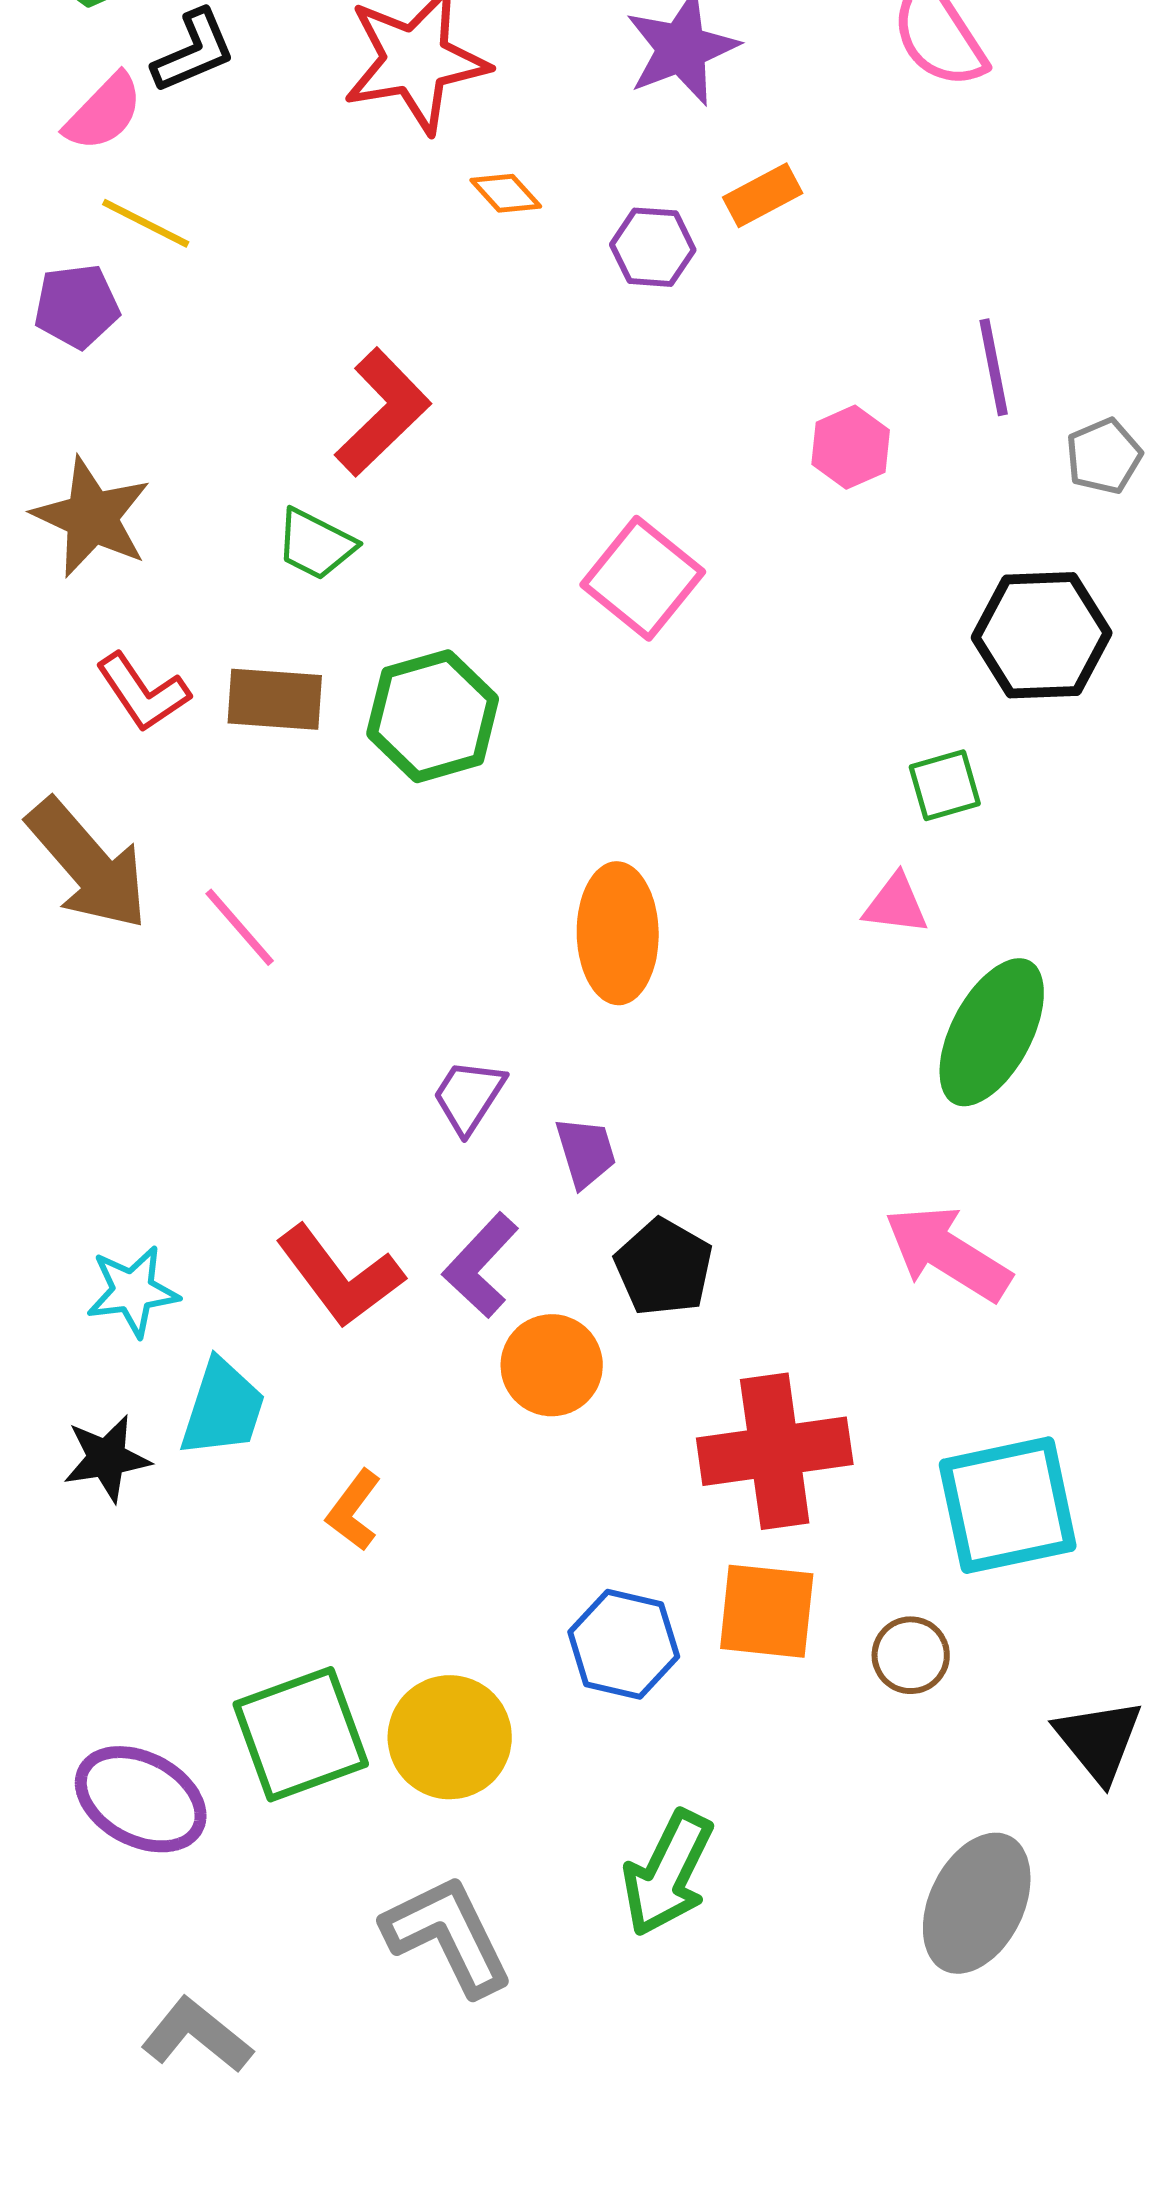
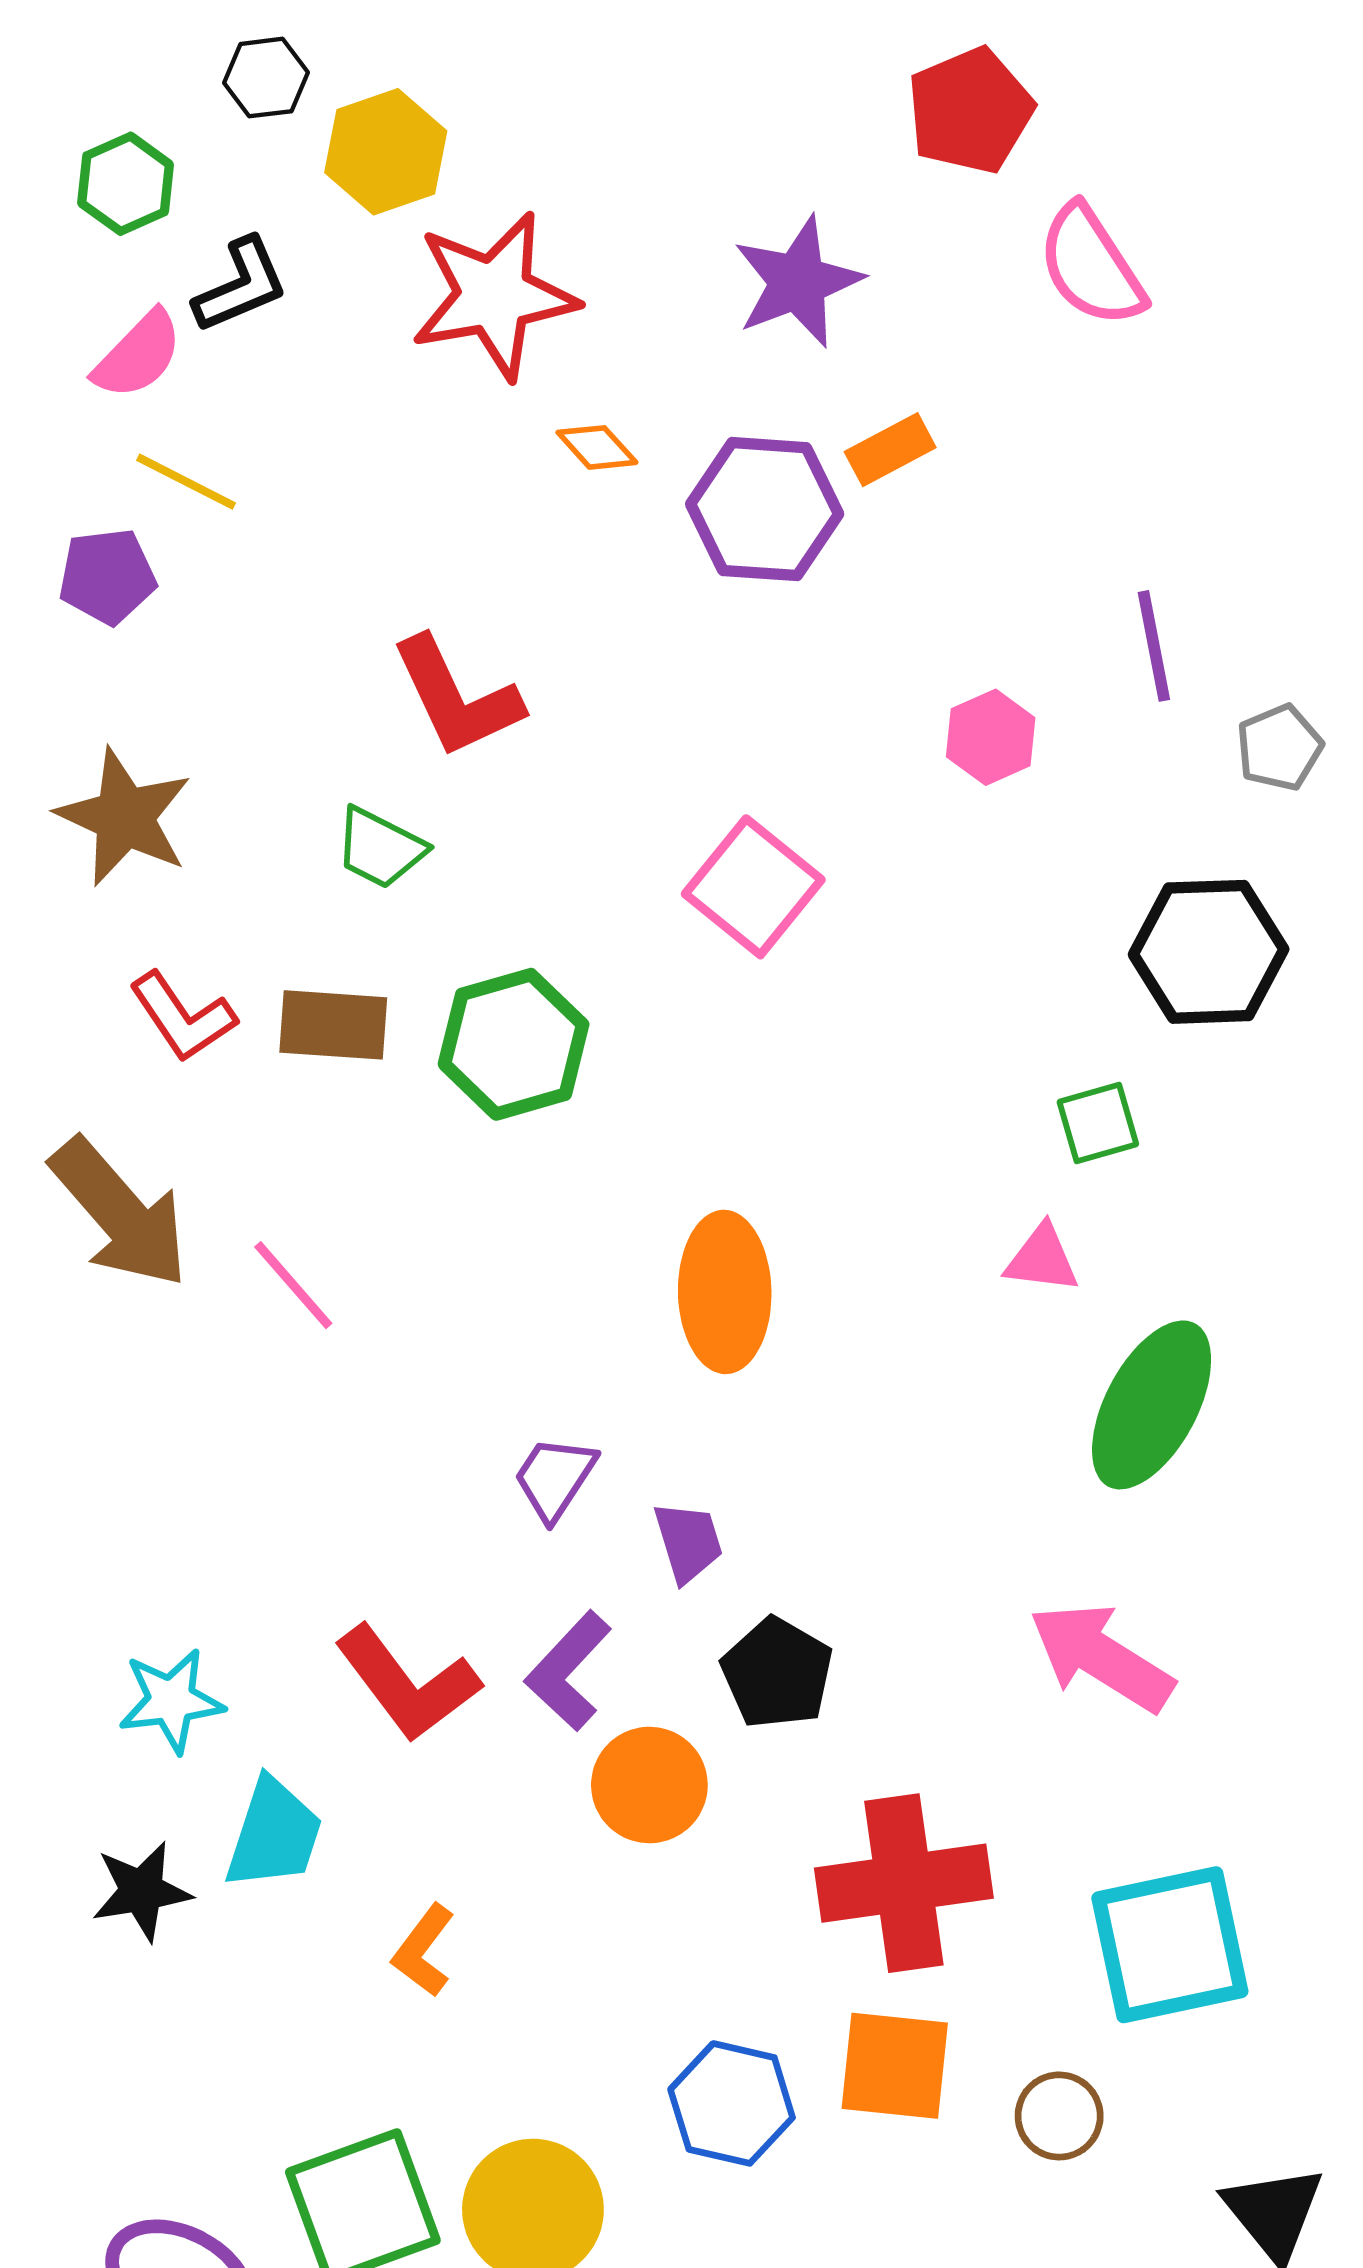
purple hexagon: (653, 247) -> (765, 509), size x1.6
red L-shape: (383, 412) -> (457, 697), turned 109

